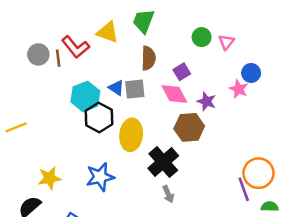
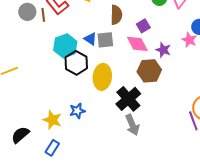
blue star: (100, 177) -> (77, 111), size x0.7
yellow star: (49, 178) -> (52, 120), moved, turned 30
gray arrow: (168, 194) -> (132, 125), size x1.5

